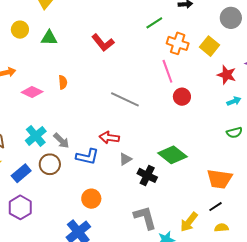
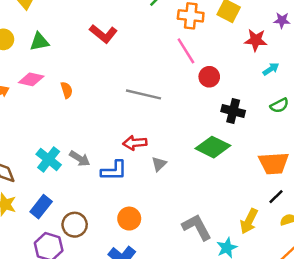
pink diamond: (32, 92) -> (31, 79), moved
brown circle: (50, 164) -> (75, 225), moved
black cross: (147, 175) -> (233, 111), moved

